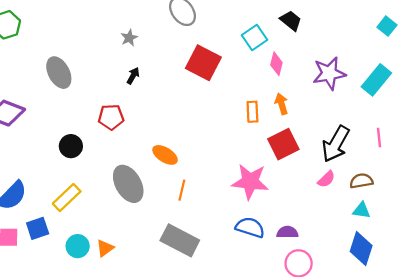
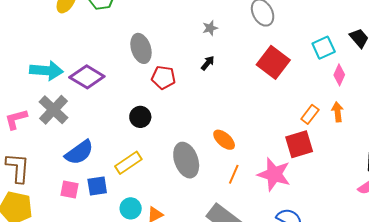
orange rectangle: (252, 112) -> (310, 114), turned 30
red pentagon: (111, 117) -> (163, 78), moved
red square: (283, 144) -> (299, 144), moved
pink star: (250, 182) -> (274, 174), moved

